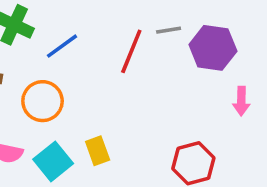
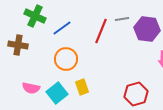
orange circle: (43, 101) -> (66, 59), moved

